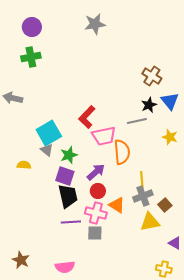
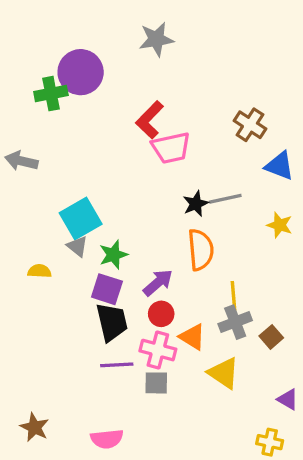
purple circle: (32, 27) -> (81, 72), moved, size x1.4
blue triangle: (170, 101) -> (280, 166), turned -30
black star: (149, 105) -> (196, 204), moved
red L-shape: (87, 117) -> (150, 120), moved
pink trapezoid: (104, 136) -> (171, 148), moved
yellow triangle: (150, 222) -> (224, 373), moved, turned 45

